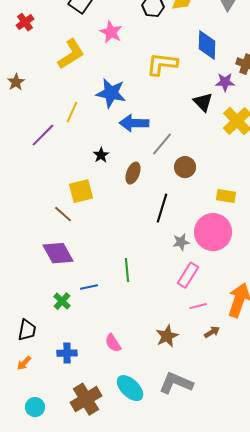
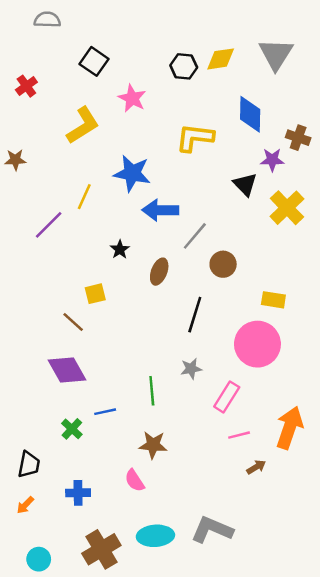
brown star: (16, 82) -> (15, 160), turned 30
yellow square: (81, 191) -> (95, 294), size x0.7
gray star: (181, 242) -> (191, 369), moved
brown star: (167, 336) -> (153, 445), moved, turned 30
cyan ellipse: (130, 388) -> (155, 536), turned -48

